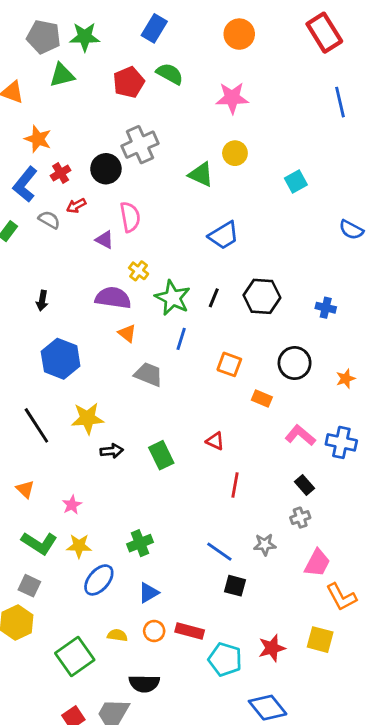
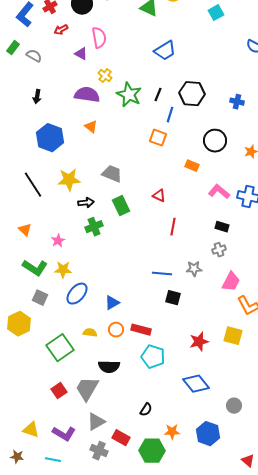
gray semicircle: (49, 220) -> (34, 56), moved
orange triangle: (127, 333) -> (91, 127), moved
blue line: (181, 339) -> (170, 115), moved
orange square: (229, 364) -> (158, 138), moved
gray trapezoid: (148, 374) -> (112, 174), moved
black rectangle: (304, 485) -> (222, 227), turned -32
green cross: (140, 543) -> (94, 227), moved
blue line: (219, 552) -> (162, 274), turned -30
gray square: (29, 586) -> (40, 298), moved
cyan pentagon: (225, 659) -> (153, 357), moved

